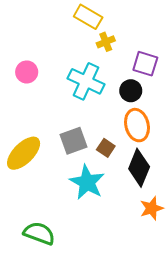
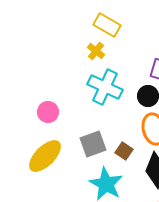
yellow cross: (106, 42) -> (96, 51), moved, turned -30
pink circle: (27, 72) -> (48, 112), moved

